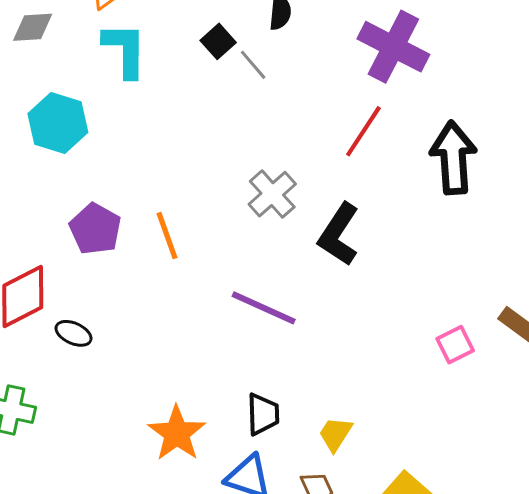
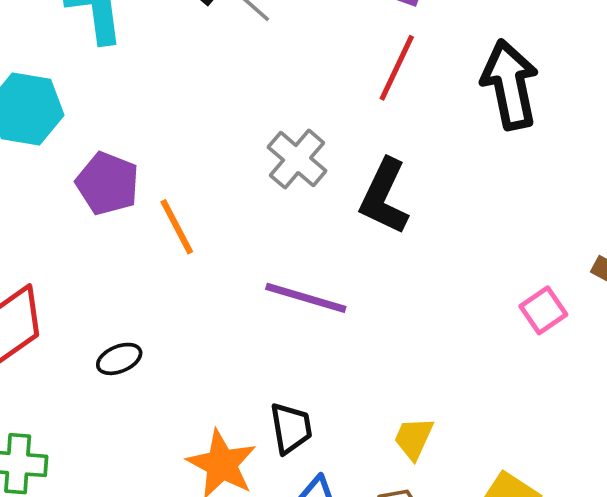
purple pentagon: (95, 229) -> (108, 184), moved
black ellipse: (74, 333) -> (119, 359), moved, turned -39
black trapezoid: (263, 414) -> (291, 428), moved

